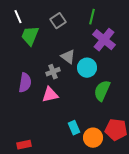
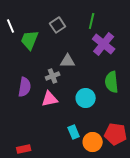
white line: (18, 17) -> (11, 26), moved
gray triangle: (68, 57) -> (68, 61), turned -35
cyan circle: (87, 68) -> (86, 98), moved
green semicircle: (102, 91) -> (112, 82), moved, turned -30

